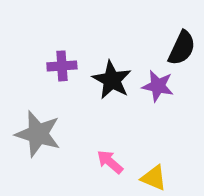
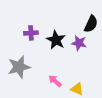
gray star: (38, 134) -> (19, 67), turned -30

